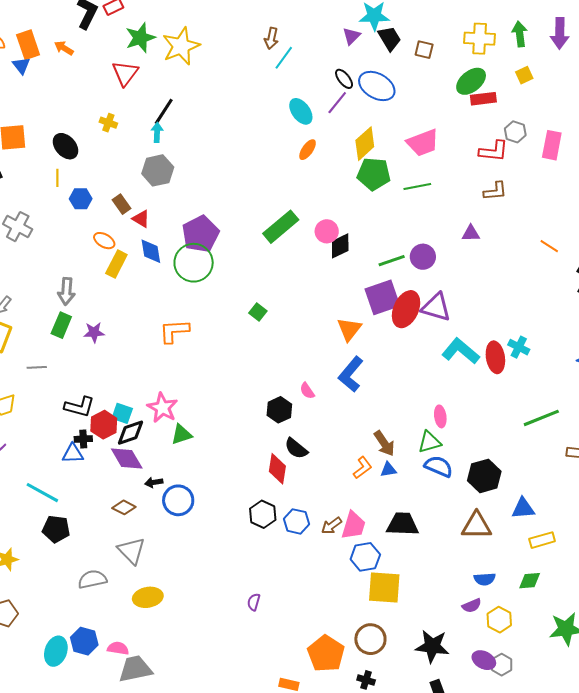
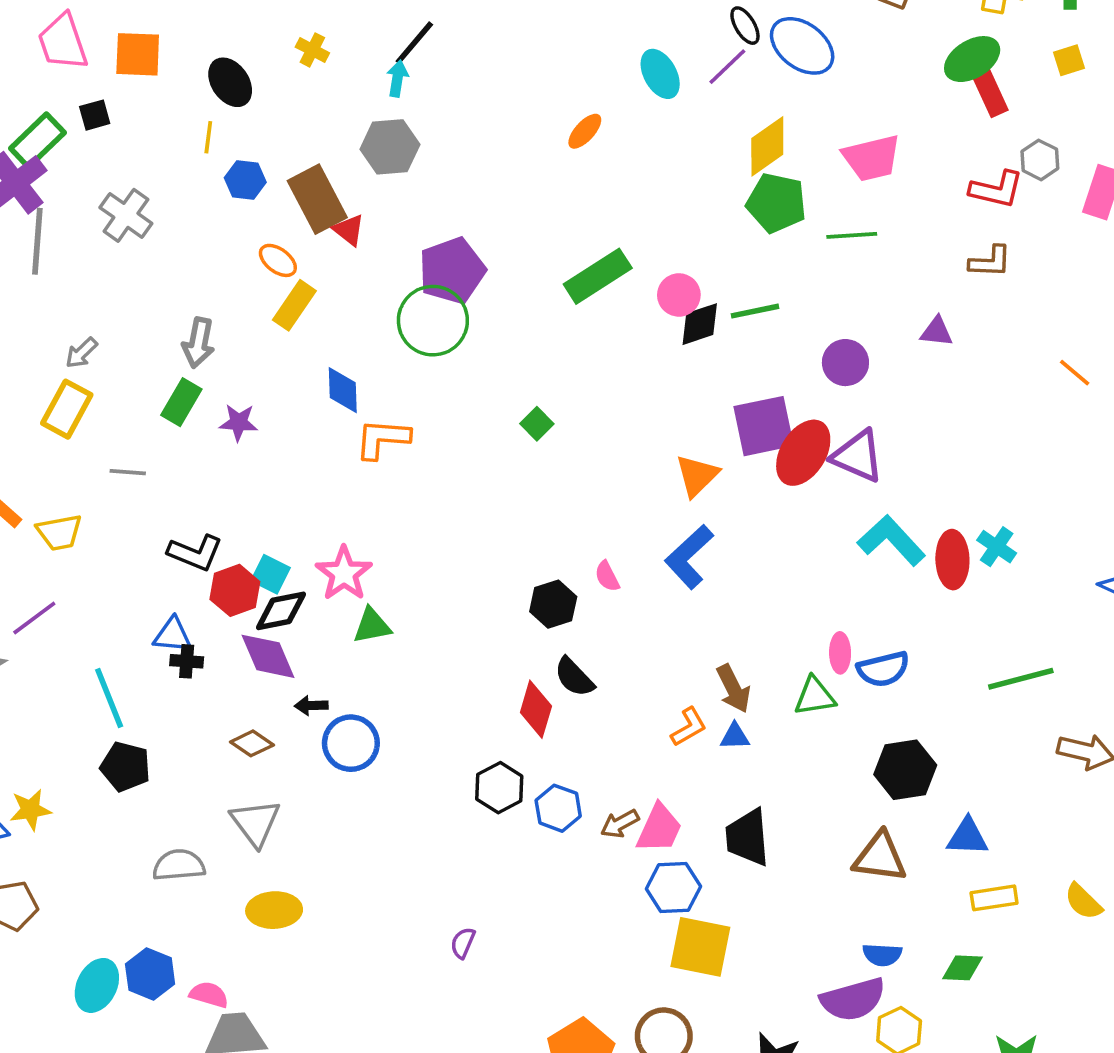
red rectangle: (483, 99) -> (990, 93), turned 65
orange ellipse: (308, 150) -> (585, 131), moved
brown rectangle: (122, 204) -> (317, 199), size x1.8
blue diamond: (151, 251) -> (343, 390), moved
green line: (392, 261) -> (755, 311), moved
black cross: (83, 439) -> (187, 661), moved
blue semicircle: (439, 466) -> (883, 669), moved, turned 136
cyan line: (42, 493) -> (109, 698), turned 32
black trapezoid: (403, 524) -> (748, 837), turned -104
purple semicircle: (472, 606) -> (853, 999), size x1.8

